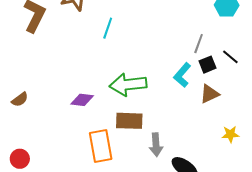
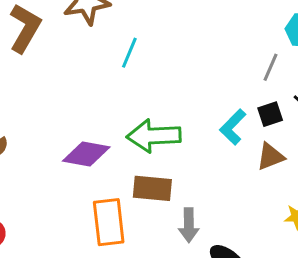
gray line: (199, 44) -> (271, 67), moved
purple diamond: (82, 100) -> (86, 154), size x1.4

